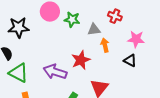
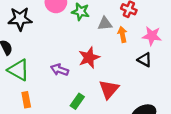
orange arrow: (105, 45) -> (122, 34), moved
purple arrow: (55, 72) -> (60, 70), size x0.7

